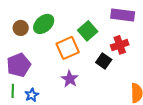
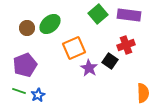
green square: (88, 31) -> (98, 14), moved
purple star: (70, 79) -> (89, 68), moved
green line: (13, 91) -> (19, 91), turned -72

